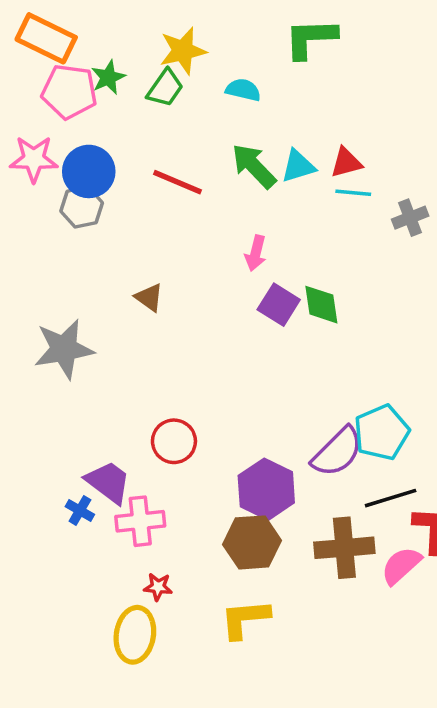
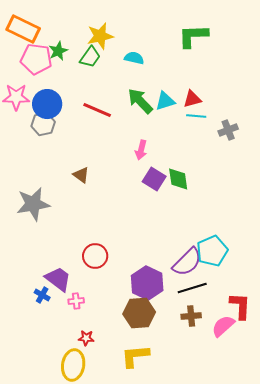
green L-shape: (311, 38) -> (193, 36), moved
black line: (391, 498) -> (192, 288), moved
pink cross: (140, 521) -> (76, 301), size x0.6
brown cross: (344, 548) -> (191, 316), size x0.6

